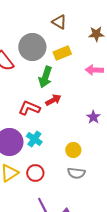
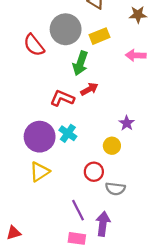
purple star: (93, 117) -> (127, 123), moved
red circle: (35, 173) -> (94, 172), moved
gray semicircle: (76, 173) -> (115, 189), moved

